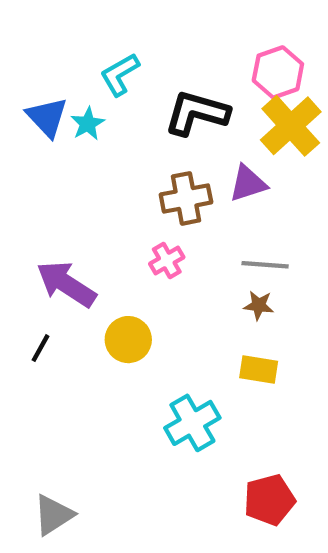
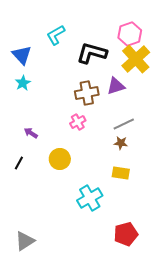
cyan star: (88, 124) -> (23, 83), moved
gray line: (265, 265) -> (124, 124), turned -30
purple arrow: (66, 284) -> (31, 133), size x0.5

